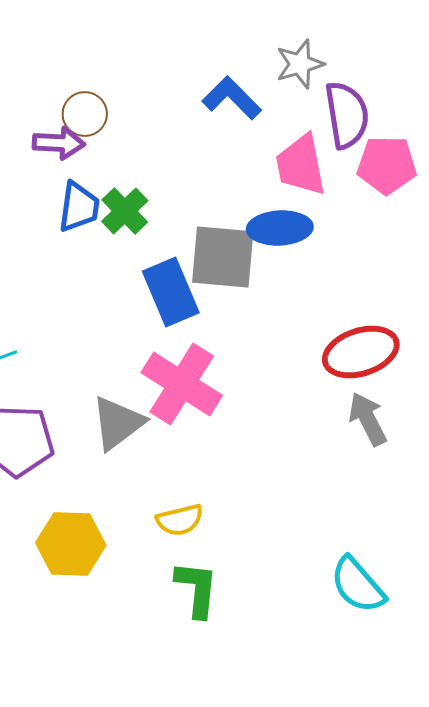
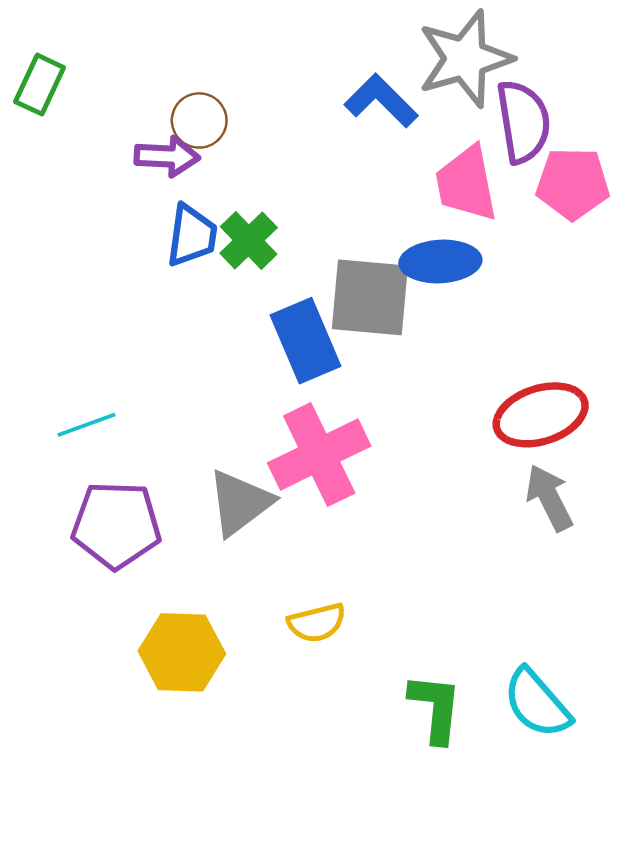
gray star: (300, 64) -> (465, 59), size x1.6
pink cross: (182, 384) -> (319, 454), turned 32
green L-shape: (197, 589) -> (435, 708), moved

